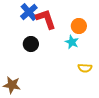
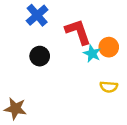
red L-shape: (46, 19) -> (78, 32), moved
orange circle: (79, 26) -> (109, 47), moved

